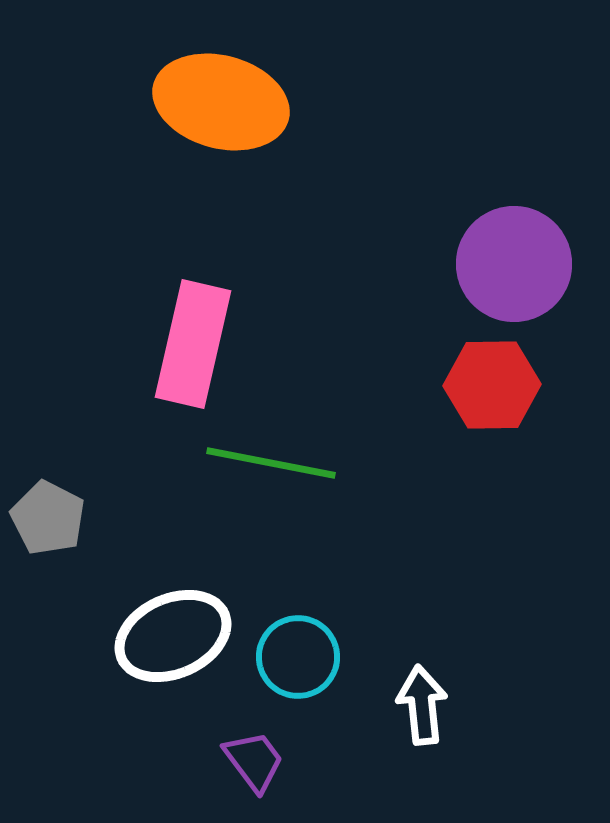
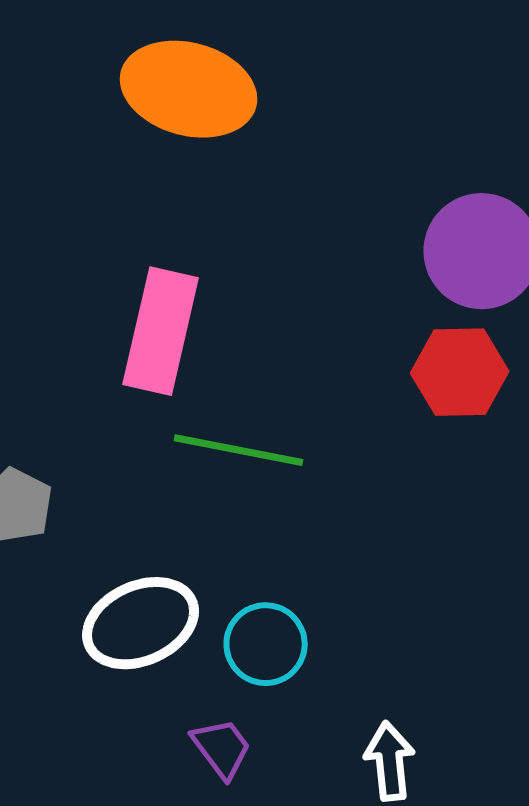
white arrow: (422, 705) -> (390, 761), moved

